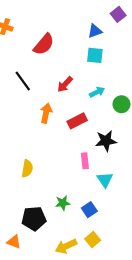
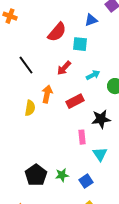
red semicircle: (44, 44) -> (57, 32), moved
cyan square: (95, 55) -> (80, 44), moved
yellow semicircle: (27, 169) -> (30, 108), moved
black pentagon: (34, 218) -> (36, 175), moved, turned -30

